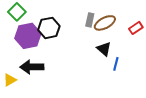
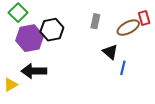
brown ellipse: (105, 23) -> (128, 28), moved
red rectangle: (136, 28) -> (144, 18), moved, turned -72

